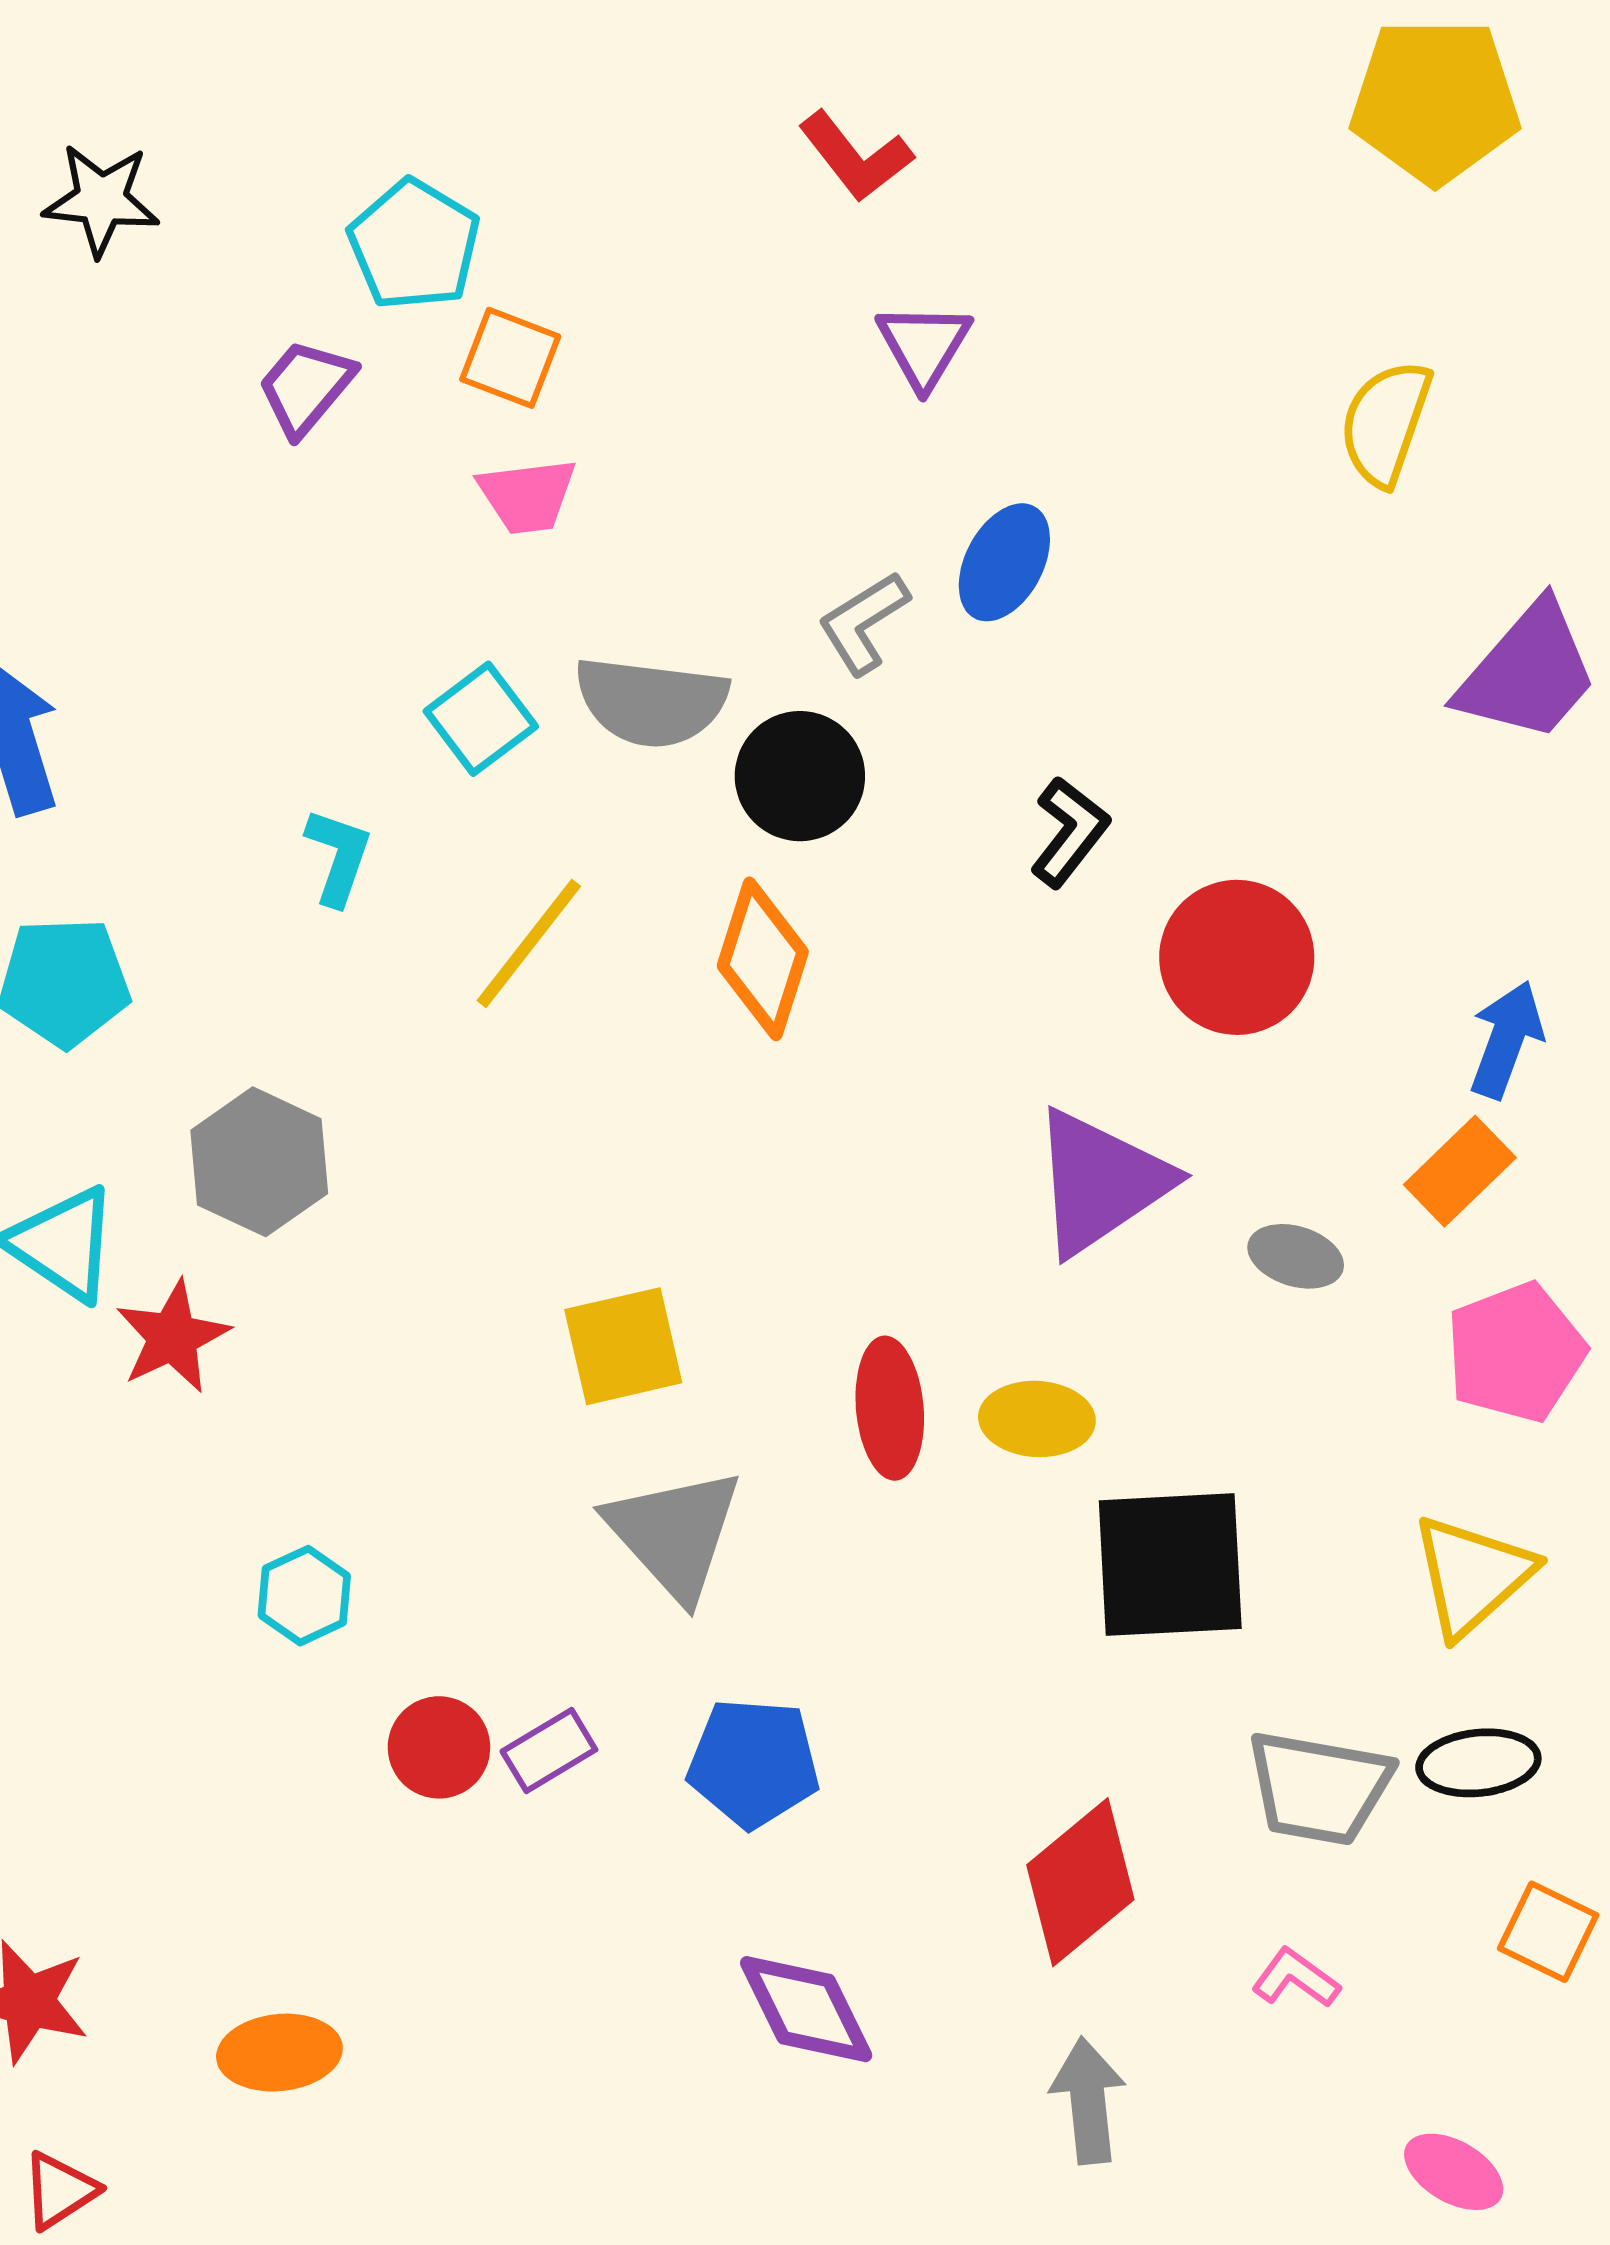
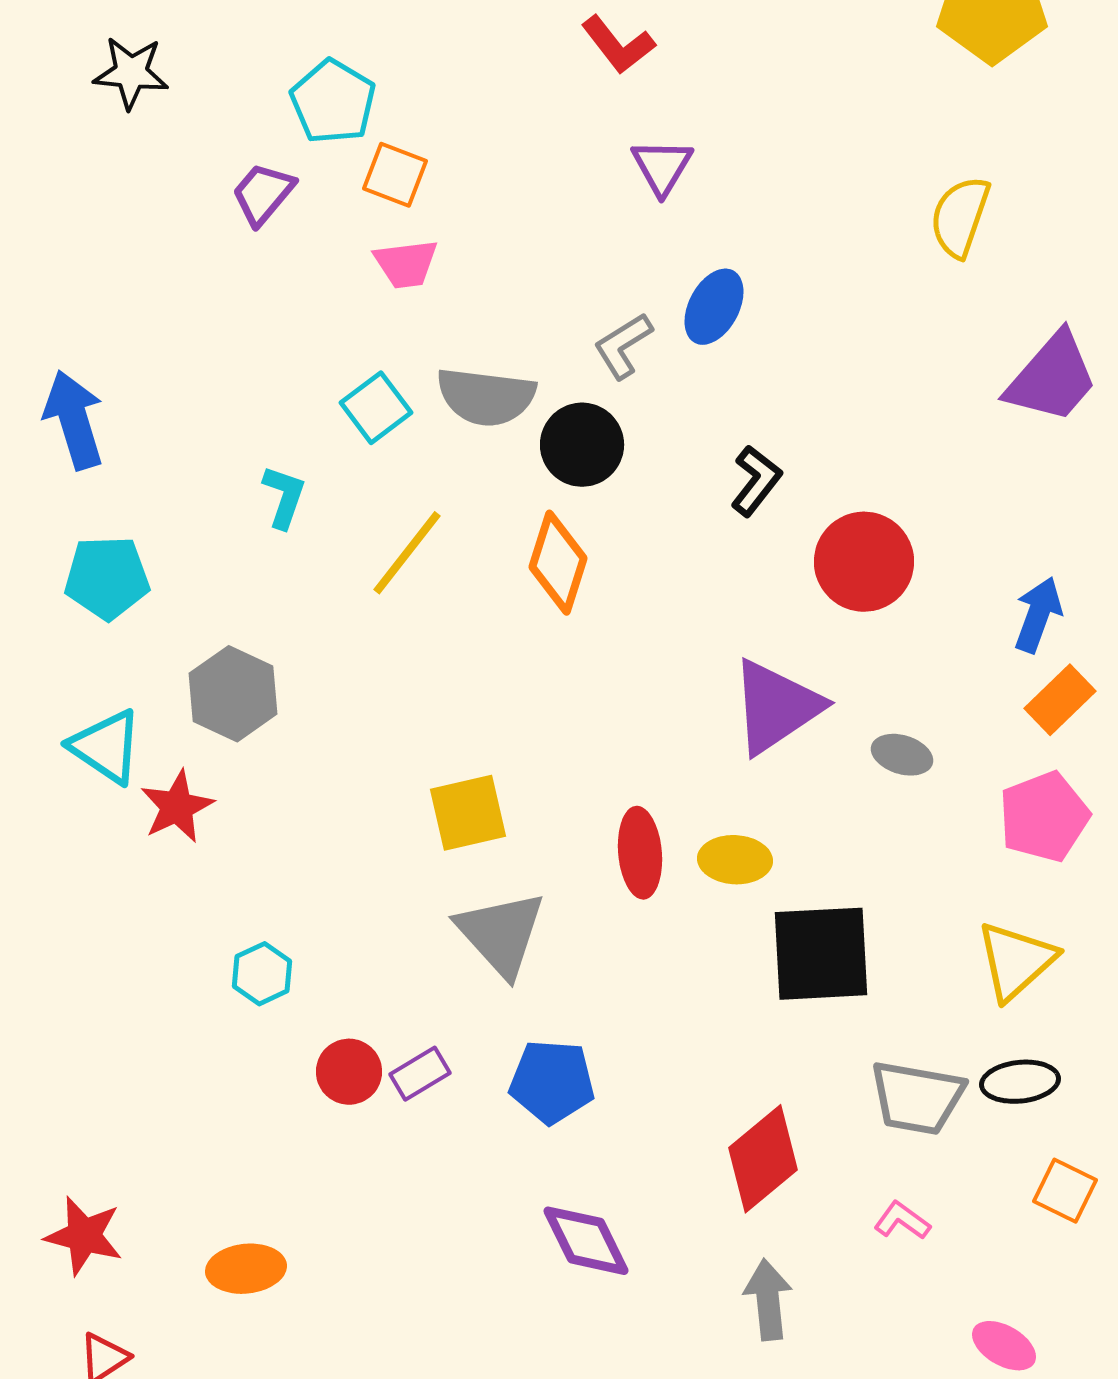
orange rectangle: (1460, 1171) -> (1060, 700), moved

